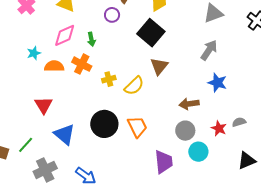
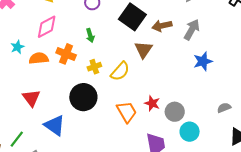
green arrow: (91, 39) -> (90, 35), moved
blue star: (217, 83) -> (203, 61), turned -30
brown arrow: (189, 104) -> (162, 26), moved
gray semicircle: (239, 122) -> (224, 108), moved
black circle: (104, 124) -> (83, 97), moved
red star: (219, 128) -> (152, 103), moved

